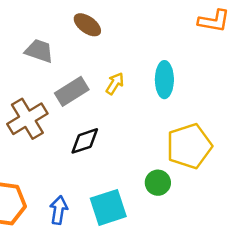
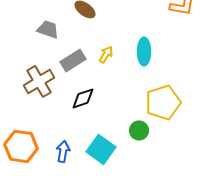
cyan square: (108, 207) -> (101, 149), turned -36

